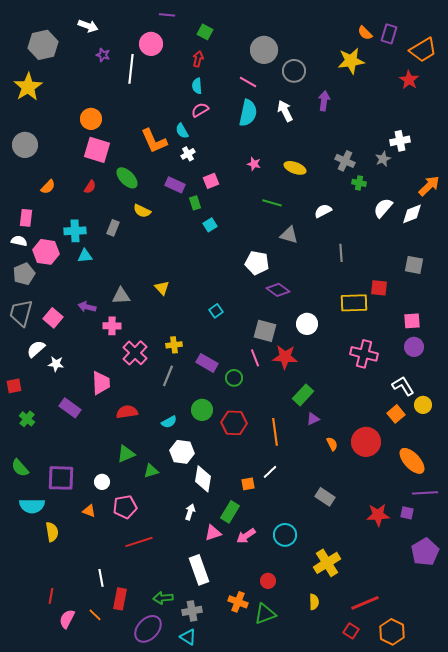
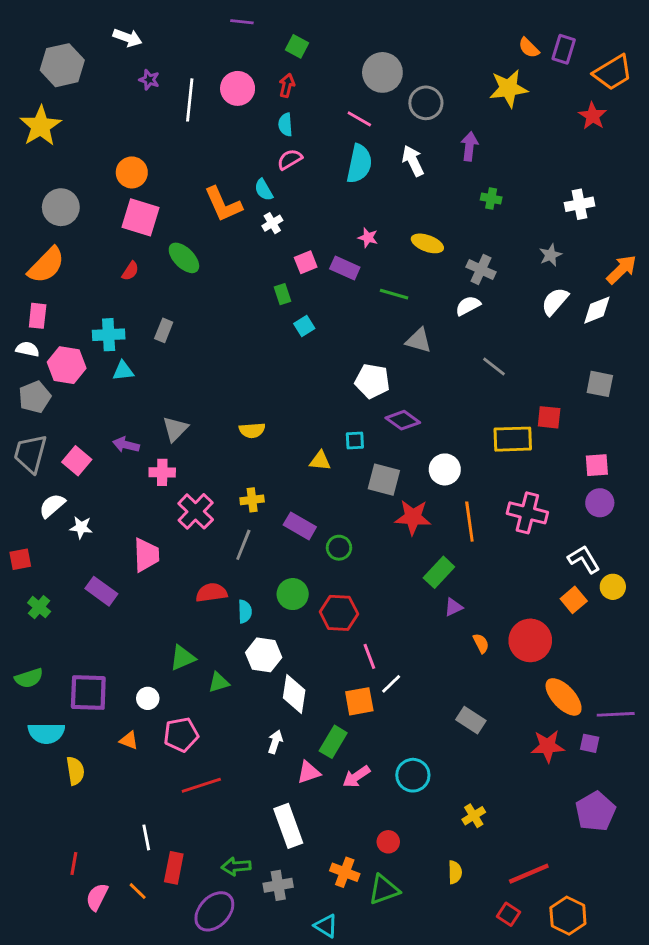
pink circle: (151, 44) -> (238, 88), moved
gray circle: (25, 145) -> (61, 207), moved
gray star: (383, 159) -> (551, 255), moved
gray cross: (345, 161) -> (481, 269), moved
green cross: (359, 183) -> (491, 198), moved
purple rectangle: (175, 185) -> (345, 268), moved
orange semicircle: (48, 187) -> (46, 265), moved, size x1.8
yellow semicircle: (142, 211) -> (252, 430), moved, turned -30
gray line: (341, 253) -> (494, 367), turned -48
yellow triangle: (162, 288) -> (320, 461), moved, turned -42
gray triangle: (121, 296) -> (175, 429), turned -42
cyan square: (216, 311) -> (355, 440), moved, turned 32
pink line: (255, 358) -> (369, 656), moved
red semicircle: (127, 412) -> (211, 593), moved
cyan semicircle: (169, 422) -> (245, 611), turned -63
orange line: (275, 432) -> (469, 522), moved
orange ellipse: (412, 461) -> (564, 697), moved
green semicircle: (20, 468) -> (29, 678), turned -66
orange square: (248, 484) -> (359, 701), size x1.5
purple pentagon: (425, 552) -> (595, 811), moved
yellow cross: (327, 563) -> (474, 816), size x0.6
cyan triangle: (188, 637) -> (326, 926), moved

